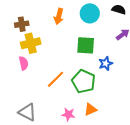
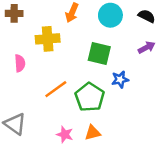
brown cross: (22, 24) -> (14, 13), moved
yellow cross: (31, 43) -> (48, 39), moved

